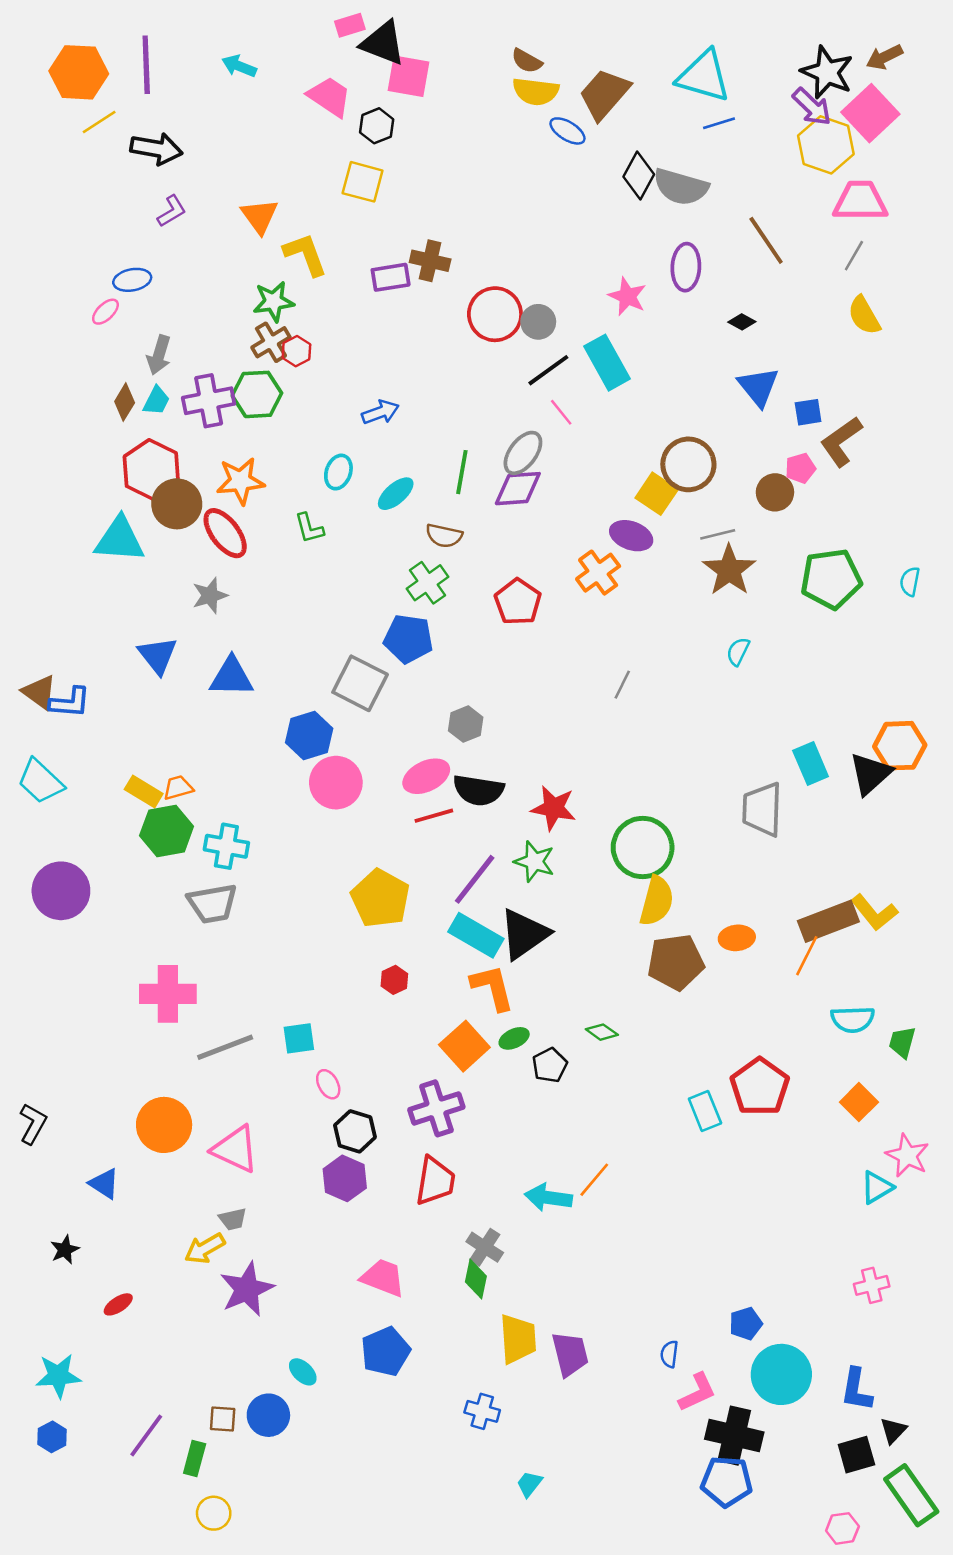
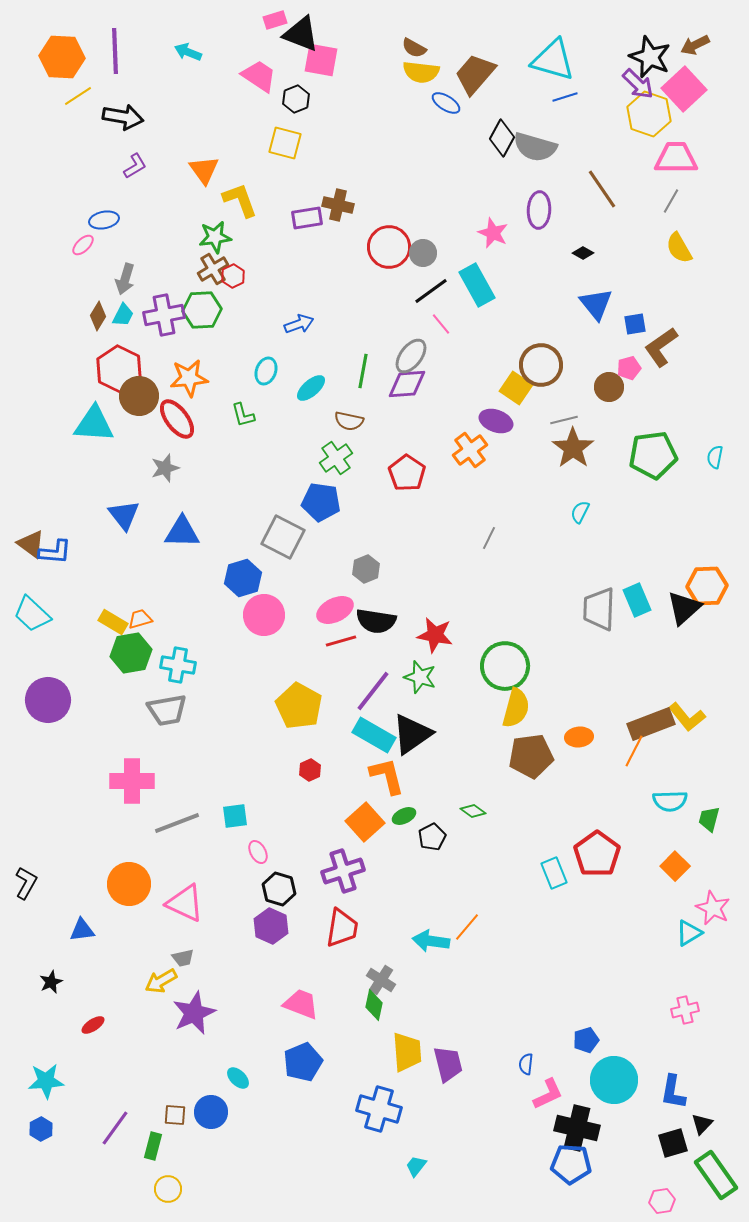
gray trapezoid: (762, 809) -> (599, 609), moved
blue triangle: (104, 1184) -> (82, 930), turned -40
blue cross: (482, 1411) -> (379, 1109), size x1.6

